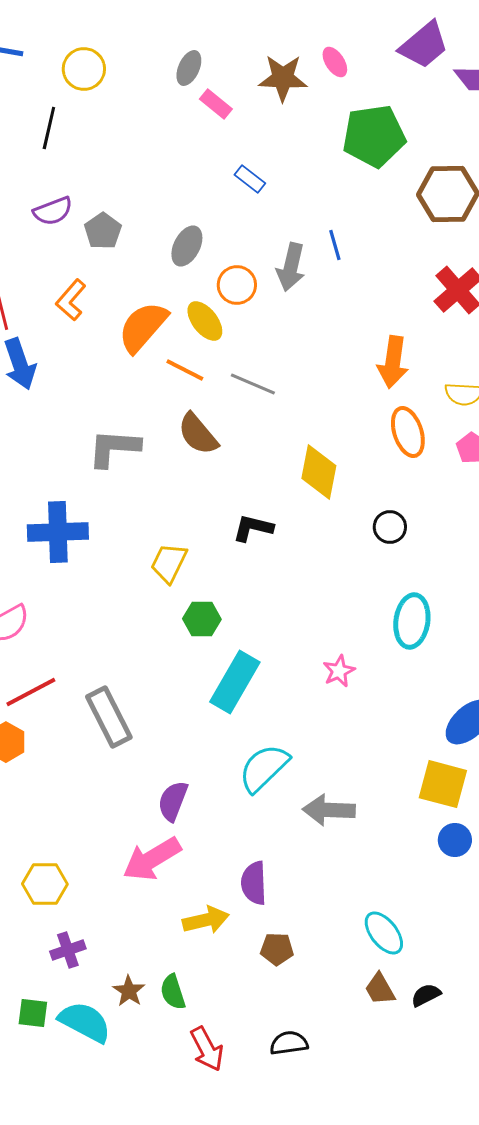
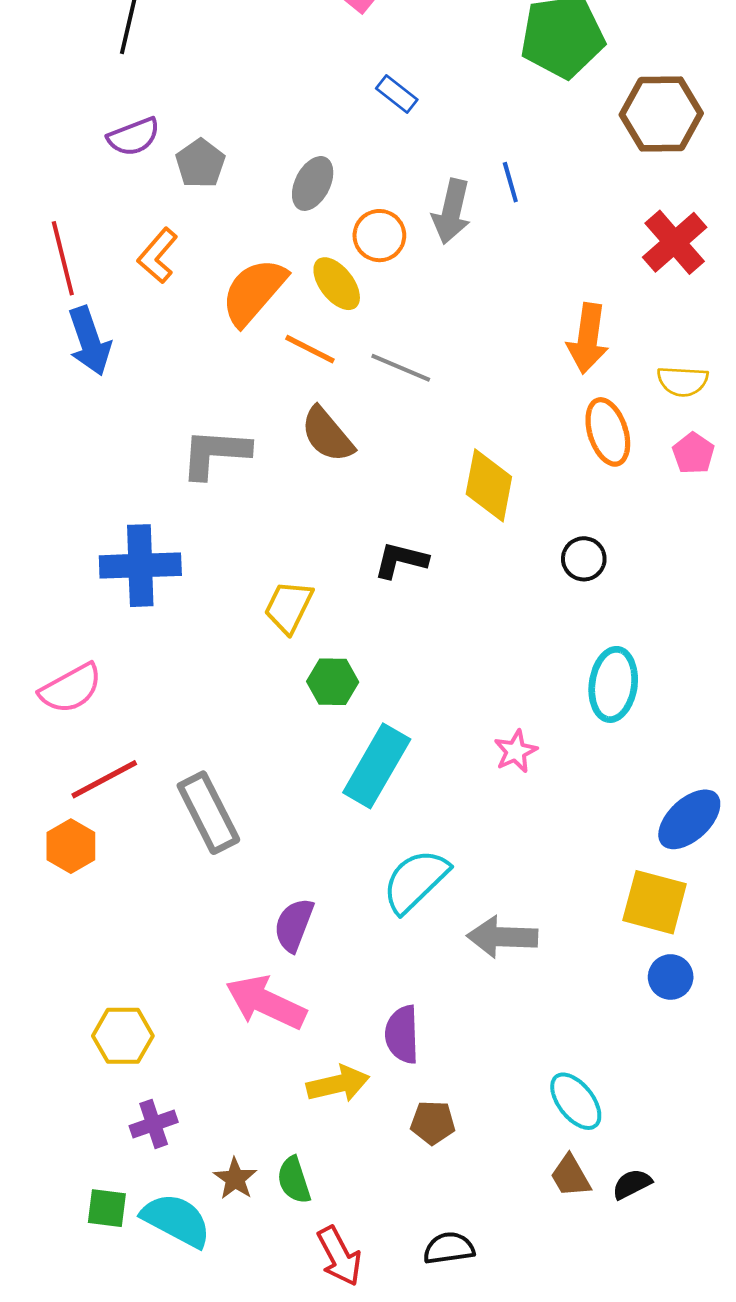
pink arrow: (152, 859) -> (266, 1002), turned 56

